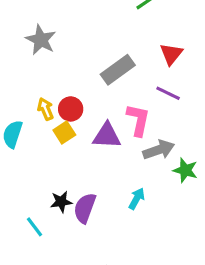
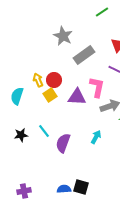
gray star: (41, 40) -> (63, 36), moved
black star: (61, 202) -> (21, 135), moved
cyan line: (34, 227) -> (44, 131), moved

